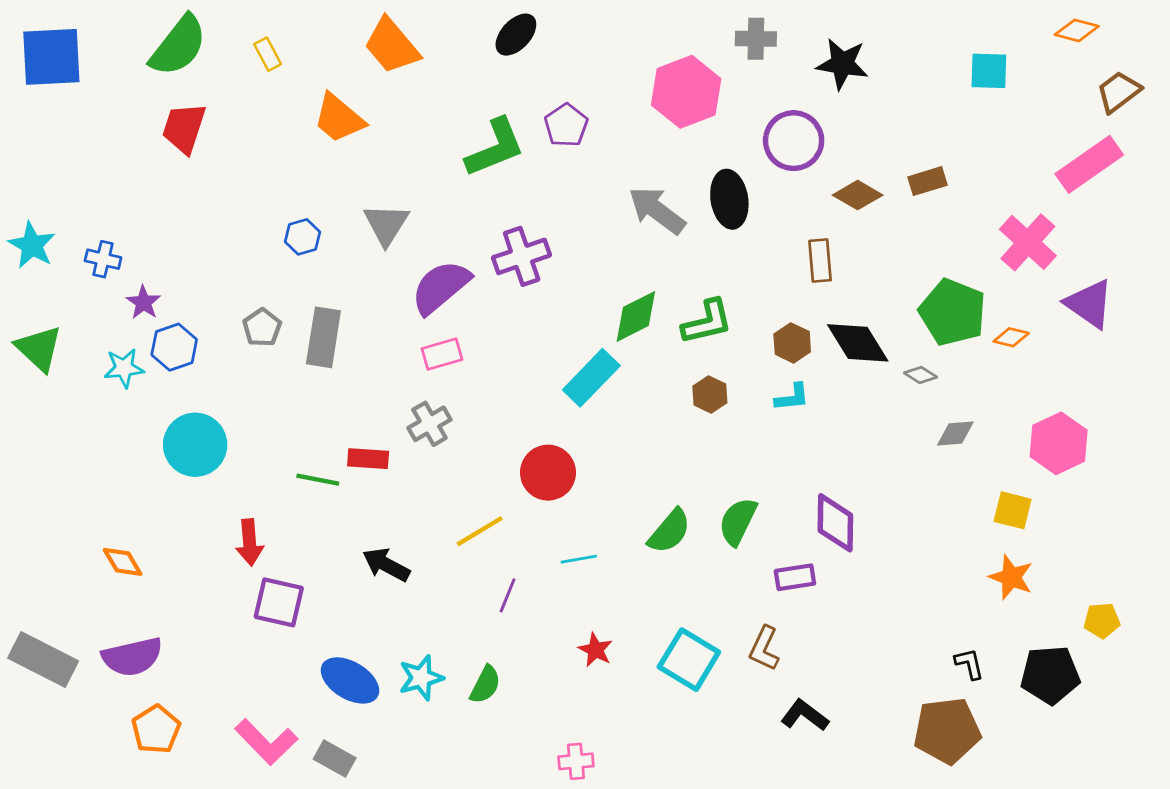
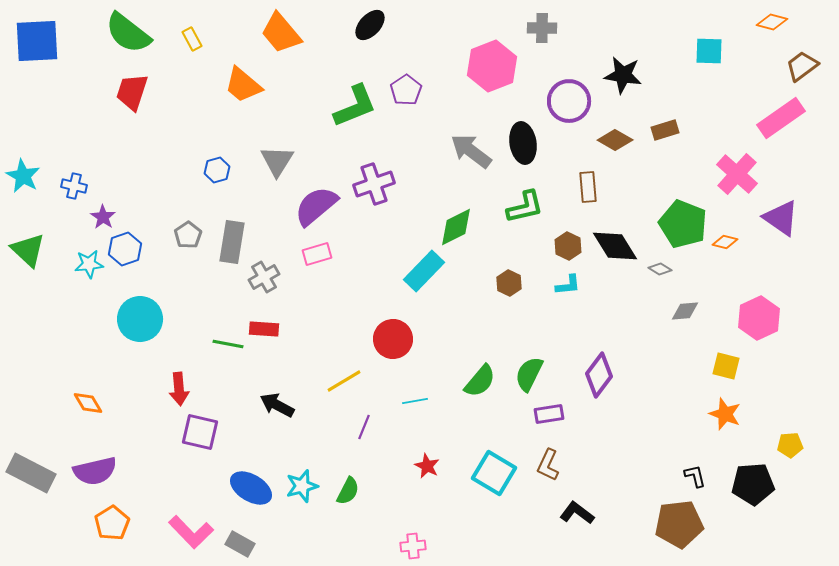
green semicircle: (178, 46) -> (128, 33), turned 90
black star: (842, 64) -> (623, 75), moved
green L-shape: (707, 322) -> (525, 207), moved
gray cross: (429, 424) -> (264, 277), moved
purple diamond: (835, 523) -> (599, 375), turned 36
purple rectangle: (795, 577) -> (549, 414), moved

